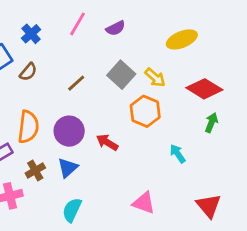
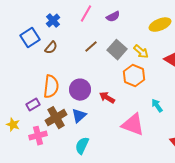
brown line: (76, 83) -> (91, 47), moved
brown cross: (35, 170) -> (56, 118), size x1.5
pink triangle: (144, 203) -> (133, 125), moved, size x1.4

